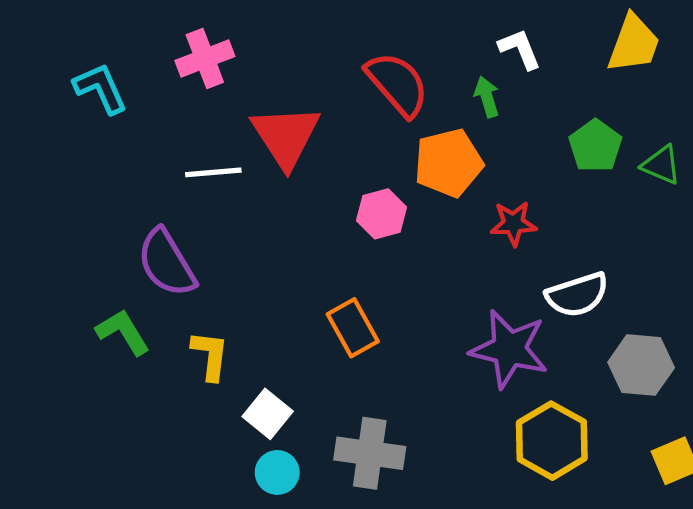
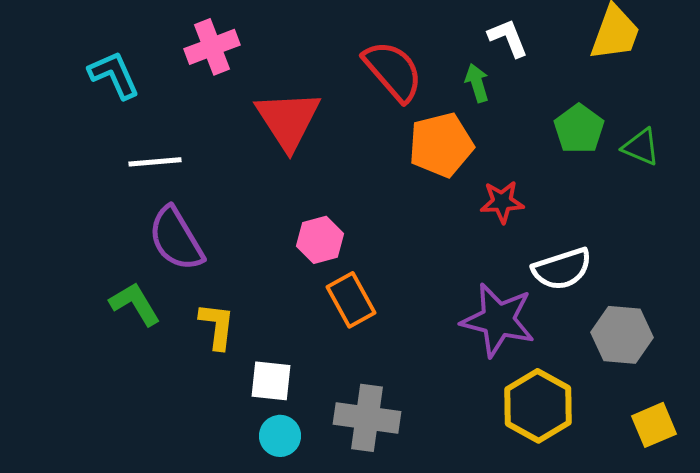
white line: (213, 172) -> (155, 162), moved
pink hexagon: (381, 214) -> (320, 240), moved
white square: (268, 414) -> (271, 381), turned -33

